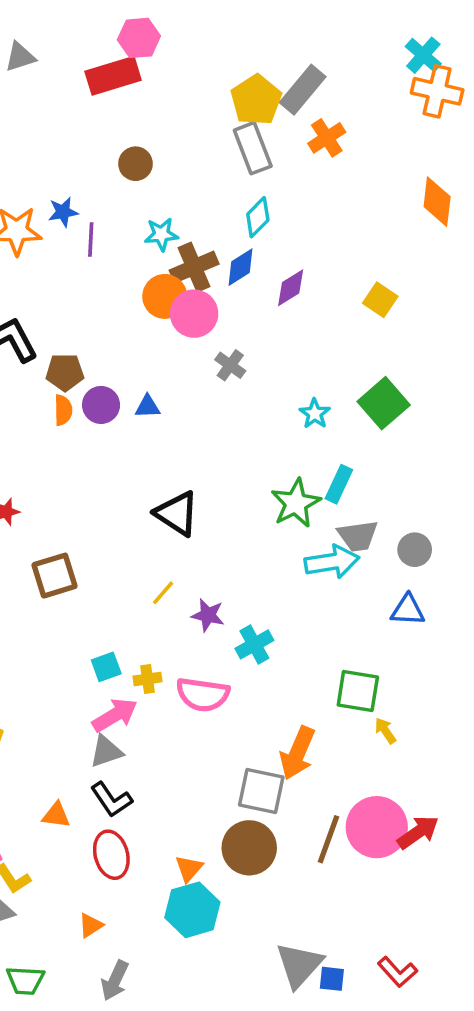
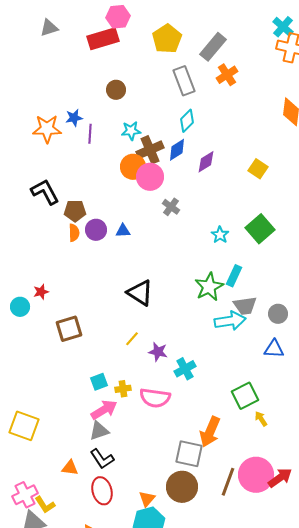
yellow pentagon: (256, 100) -> (167, 39), moved
green square: (358, 691) -> (245, 396), turned -36

